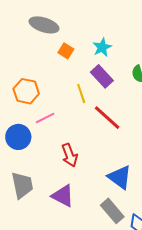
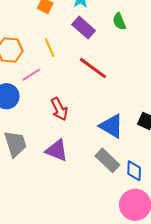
yellow line: (81, 94) -> (50, 48), moved

